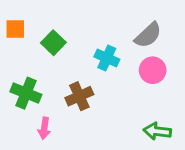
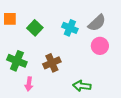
cyan cross: (107, 58) -> (70, 28), moved
green arrow: (157, 131) -> (82, 86), moved

